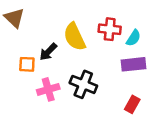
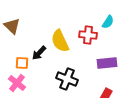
cyan semicircle: (133, 38) -> (108, 22), moved
pink cross: (48, 89) -> (17, 83), moved, turned -36

